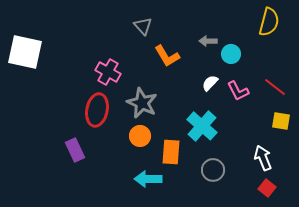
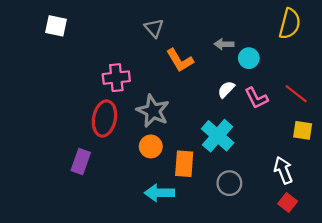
white square: (25, 52) -> (56, 26), moved, size x0.6
pink cross: (108, 72) -> (116, 78), turned -35
purple rectangle: (75, 150) -> (81, 162), turned 45

